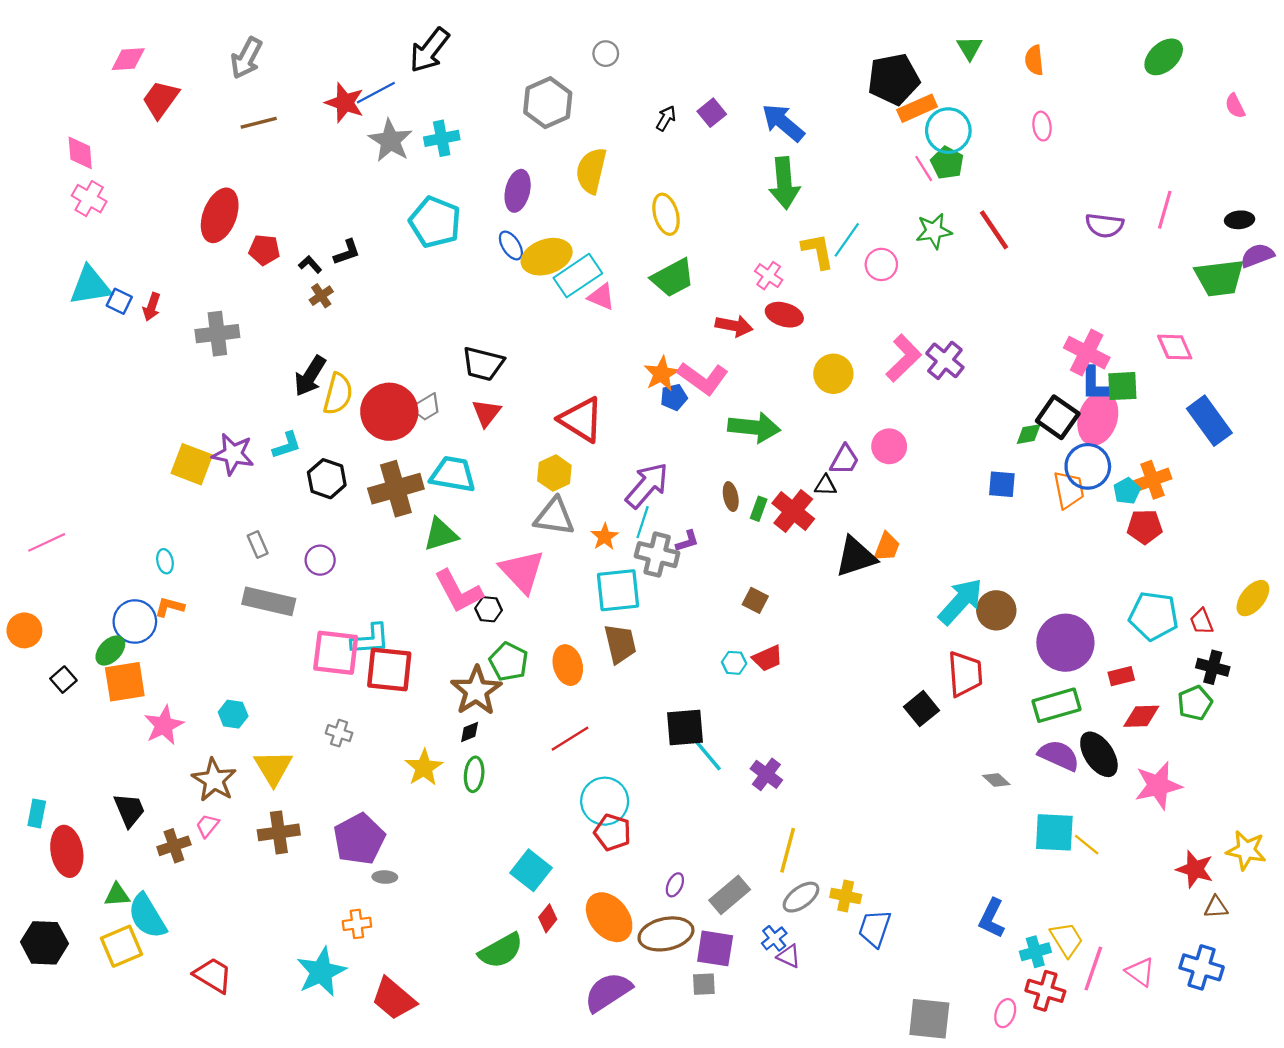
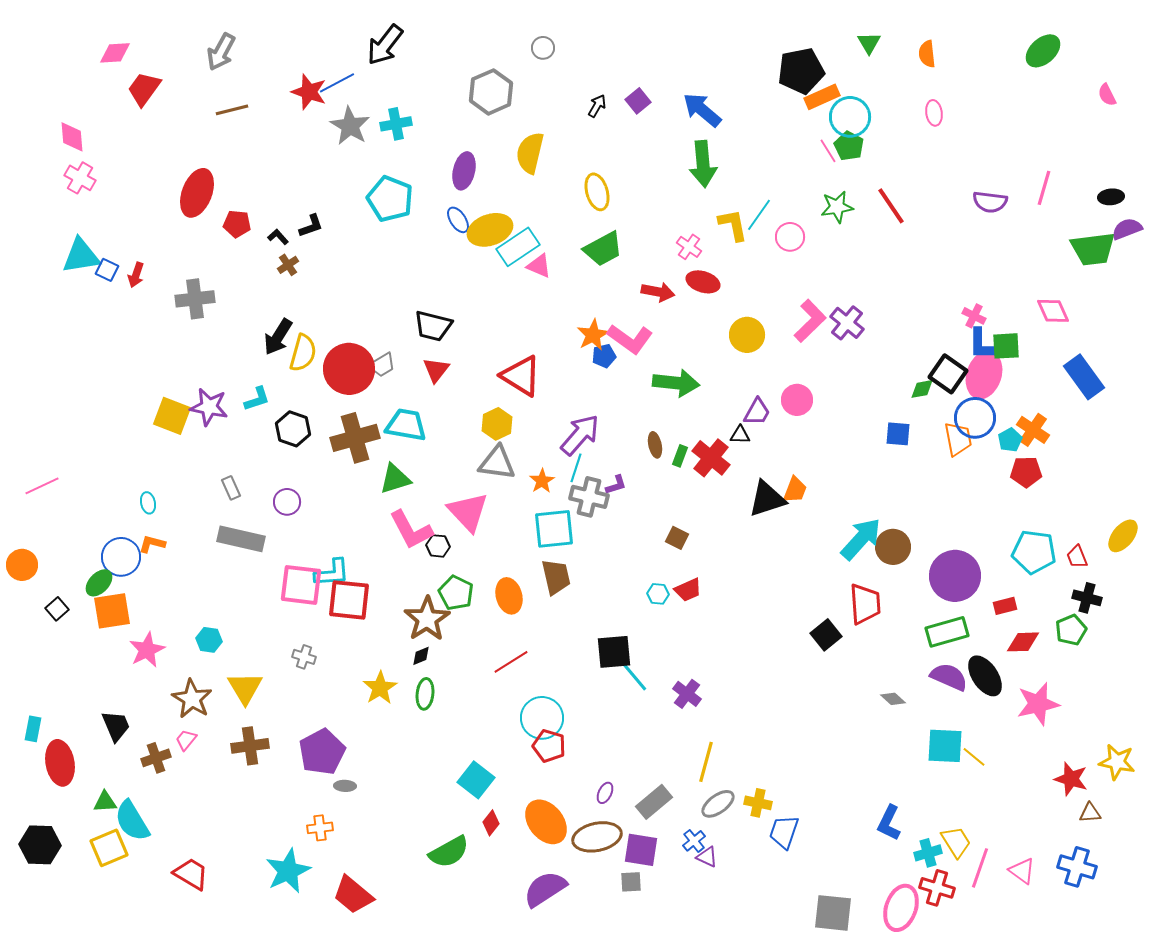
pink cross: (1087, 353) -> (974, 316), size x0.6
orange cross: (1152, 480) -> (1033, 430), turned -36
pink ellipse: (1005, 1013) -> (901, 908), size x1.8

